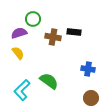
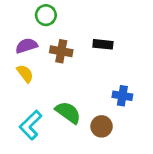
green circle: (33, 19) -> (46, 15), moved
brown cross: (53, 37) -> (61, 51), moved
brown circle: (91, 98) -> (102, 126), moved

